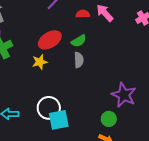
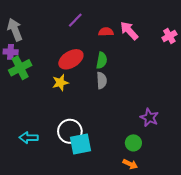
green semicircle: (79, 41) -> (102, 60), turned -49
purple star: (124, 95) -> (149, 118), size x0.7

